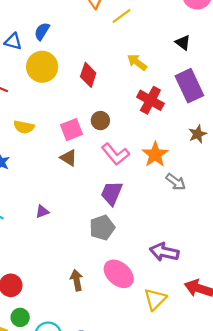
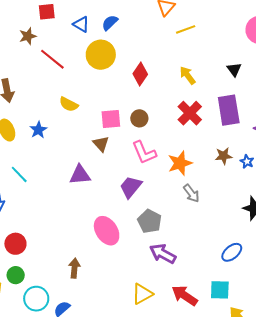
purple triangle: (42, 212) -> (80, 175), moved, size x1.6
gray pentagon: (102, 228) -> (150, 221), moved, turned 30
pink ellipse: (119, 274) -> (107, 231), moved
brown arrow: (77, 280) -> (74, 268), moved

